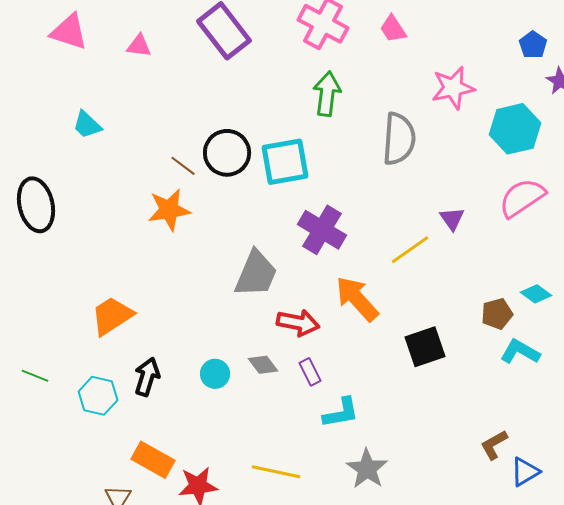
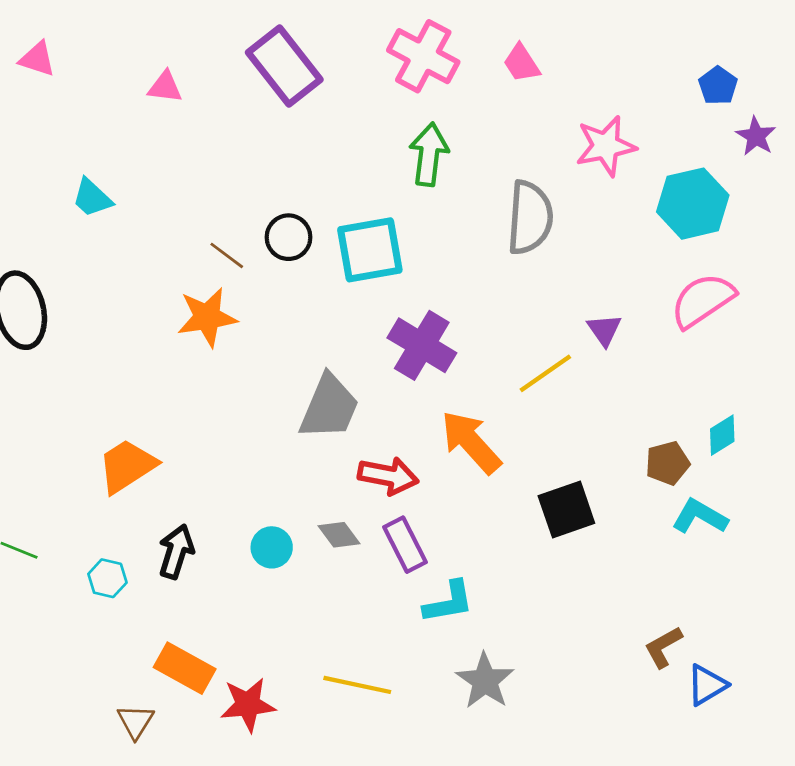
pink triangle: (69, 32) -> (37, 59), moved, size x0.7
black circle: (227, 153) -> (288, 237), size x0.7
cyan diamond: (536, 294) -> (722, 435), turned -68
purple rectangle: (310, 372) -> (405, 545), size x1.4
cyan hexagon: (98, 396) -> (107, 578), size x0.7

